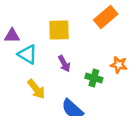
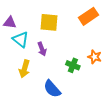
purple arrow: (64, 64) -> (42, 49), moved
yellow arrow: (36, 89) -> (25, 69), turned 48

